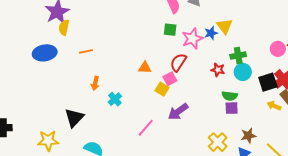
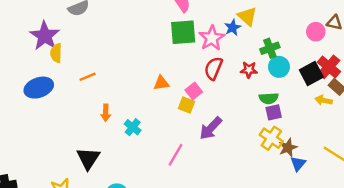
green square: (170, 30) -> (183, 32), size x1.6
red semicircle: (178, 62) -> (213, 68), moved
brown star: (248, 136) -> (288, 148), moved
yellow cross: (218, 142) -> (271, 138), moved

